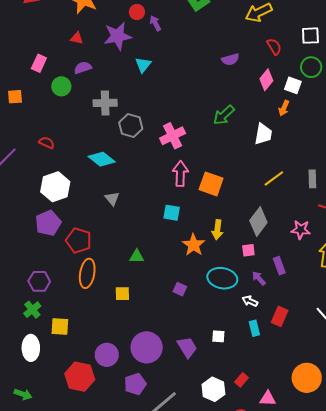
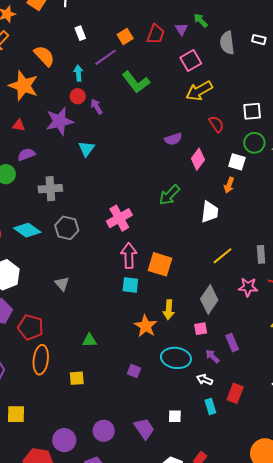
pink diamond: (266, 80) -> (198, 159), moved
gray hexagon: (131, 126) -> (67, 228), moved
cyan diamond: (102, 159) -> (27, 230), moved
cyan square: (172, 213) -> (130, 285), moved
pink star: (301, 230) -> (248, 287), moved
purple circle: (147, 347) -> (104, 431), size x0.7

